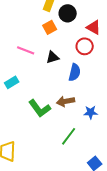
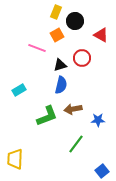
red circle: (85, 46) -> (82, 58), moved
pink line: (26, 50) -> (37, 48), moved
blue semicircle: (75, 72) -> (61, 85), moved
green L-shape: (40, 108) -> (47, 116), turned -75

